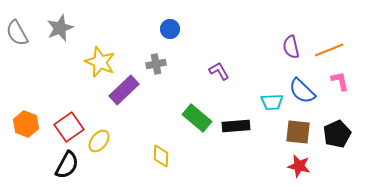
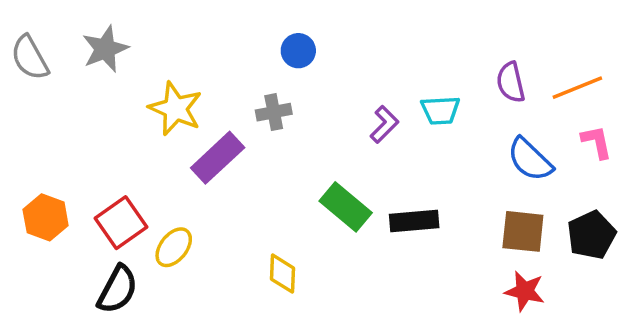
purple L-shape: (219, 71) -> (384, 124), turned 75
cyan trapezoid: (272, 102) -> (440, 110), moved

